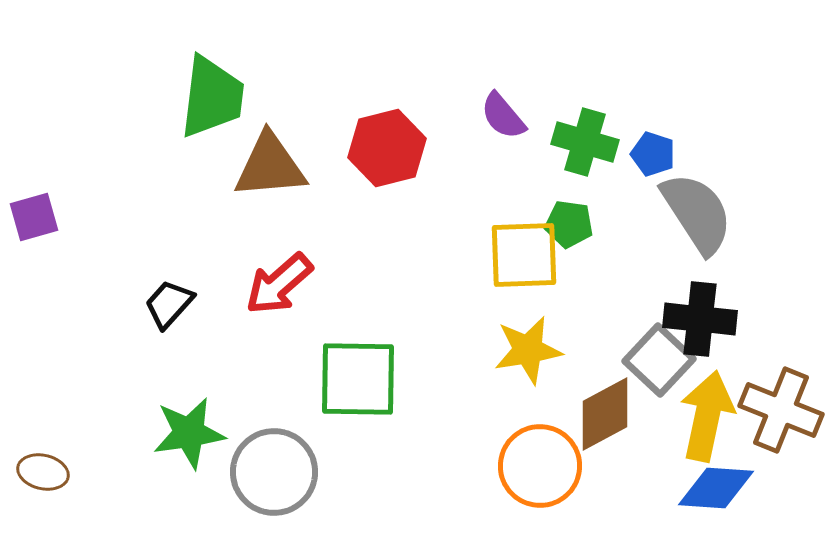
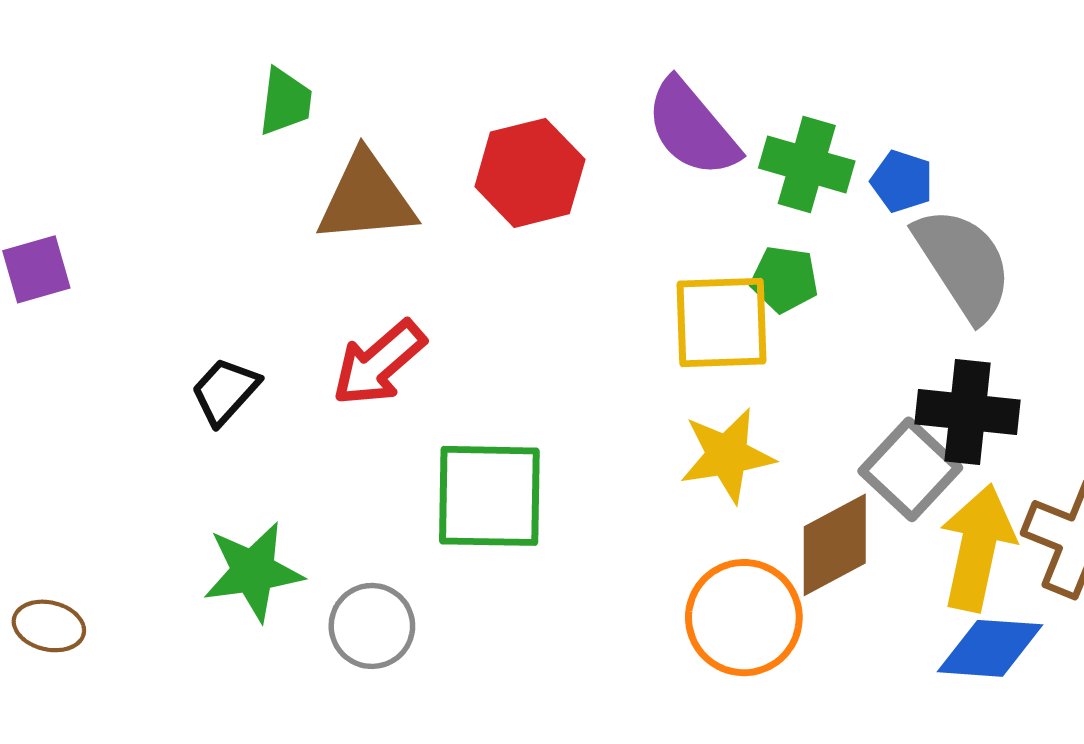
green trapezoid: (212, 97) -> (285, 102), size x0.6
purple semicircle: (503, 116) -> (692, 128), size x1.5
gray circle: (274, 472) -> (372, 626), size x0.7

